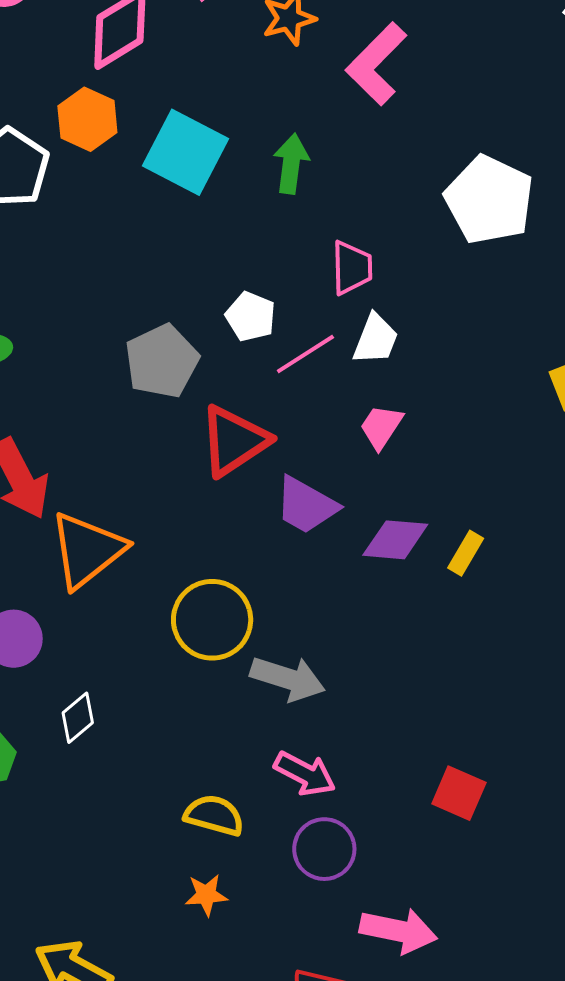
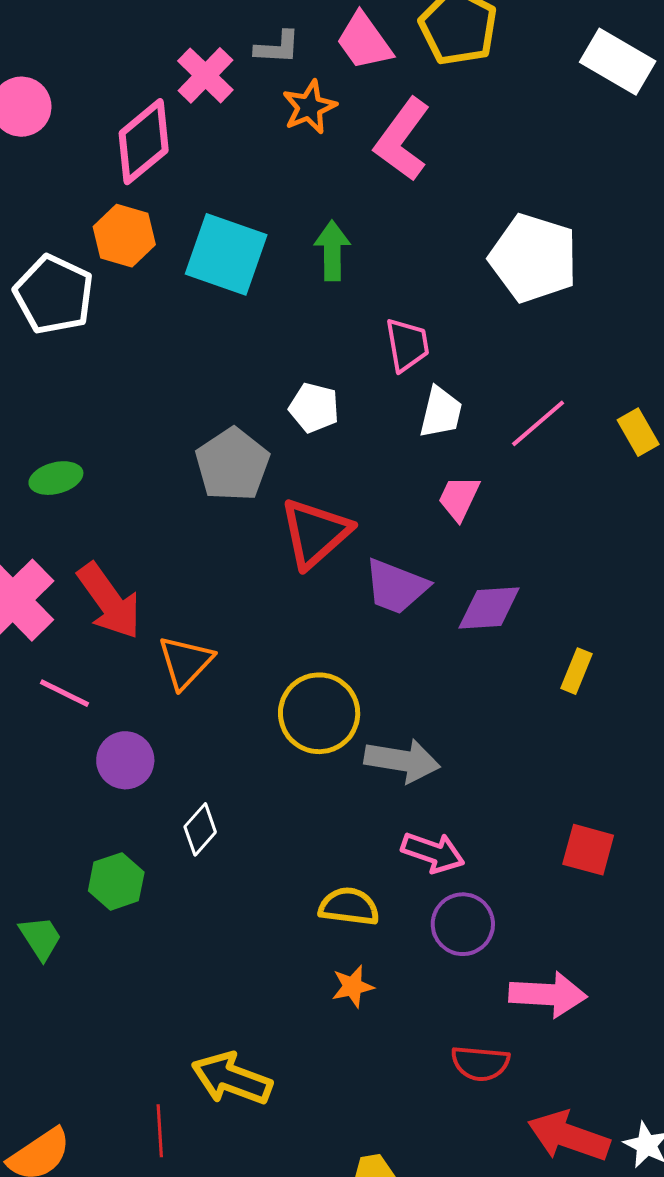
pink line: (305, 354) -> (538, 423), moved
orange triangle: (87, 550) -> (185, 662), size x0.7
yellow rectangle: (466, 553) -> (576, 671), moved

